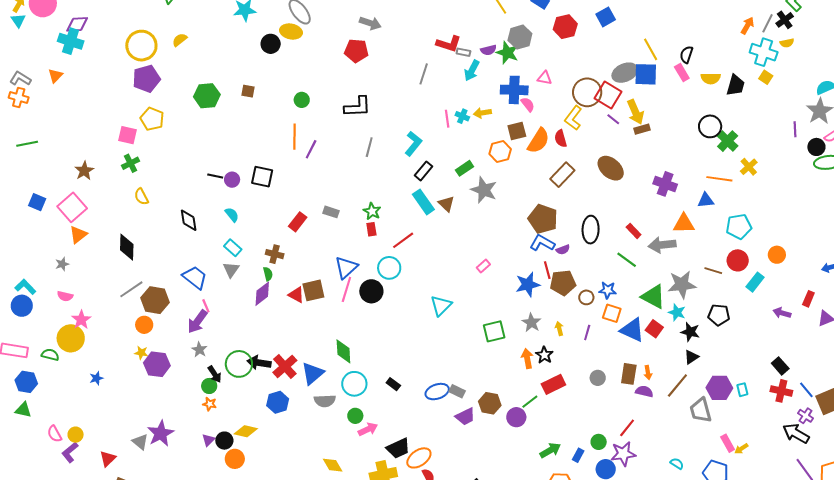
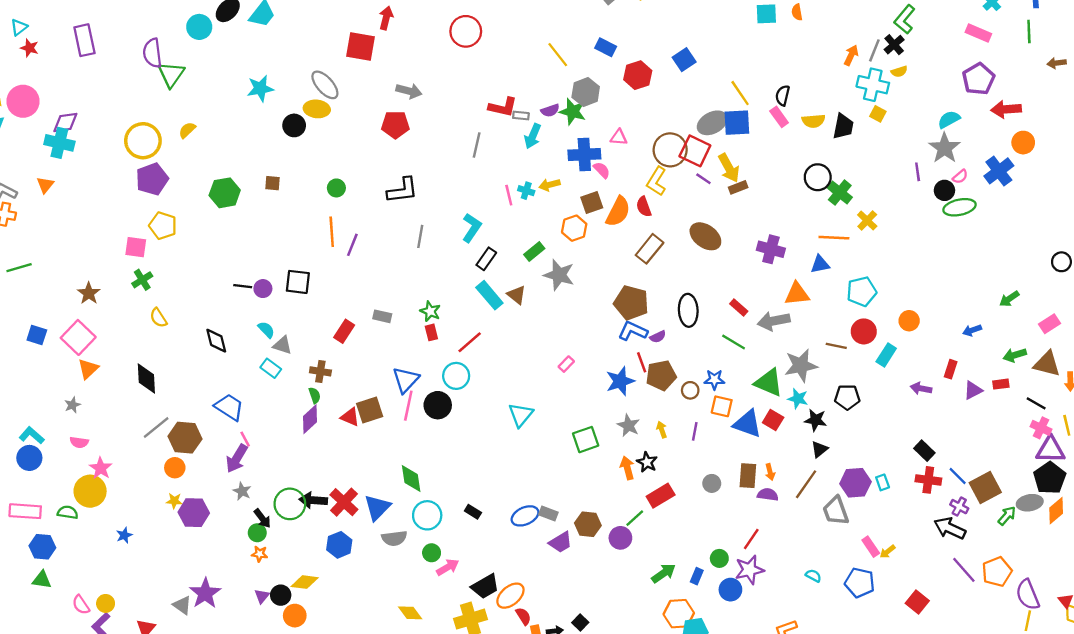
gray triangle: (231, 270) -> (282, 345), moved, turned -42

